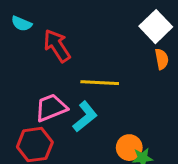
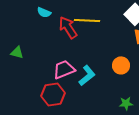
yellow line: (100, 83) -> (87, 20), moved
orange circle: (129, 148) -> (121, 65), moved

